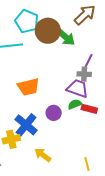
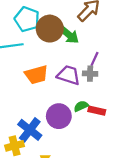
orange trapezoid: (28, 87) -> (36, 75), moved
purple trapezoid: (77, 88) -> (69, 75), moved
purple circle: (54, 113) -> (59, 116), size x1.5

